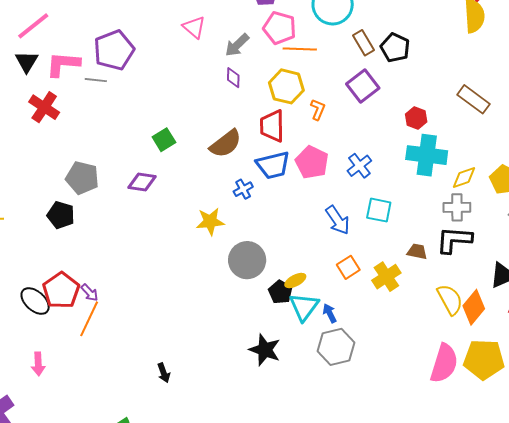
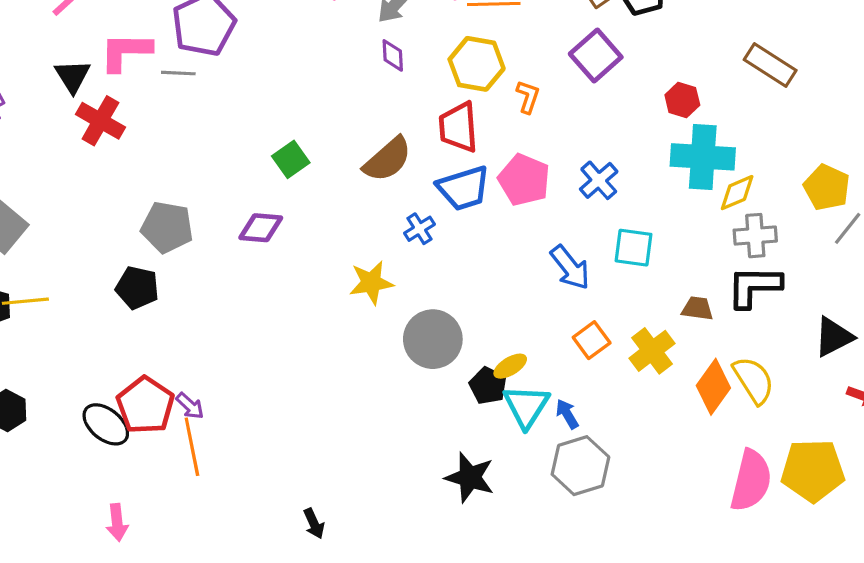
black triangle: (27, 62) -> (73, 76), moved
yellow diamond: (464, 178) -> (737, 193), moved
orange diamond: (474, 307) -> (713, 387), moved
orange line: (89, 319) -> (192, 447), turned -33

